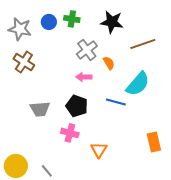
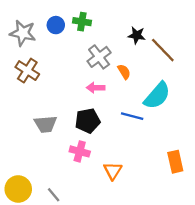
black star: (112, 22) -> (137, 35), moved, size x0.7
brown line: (143, 44) -> (163, 50), turned 65
black pentagon: (77, 106) -> (88, 121), turned -30

